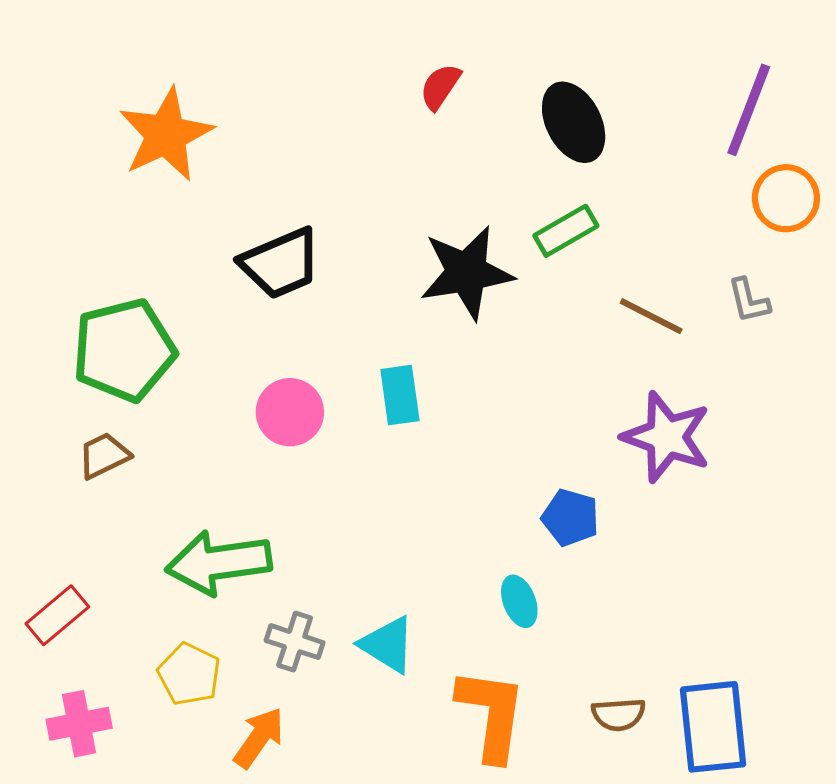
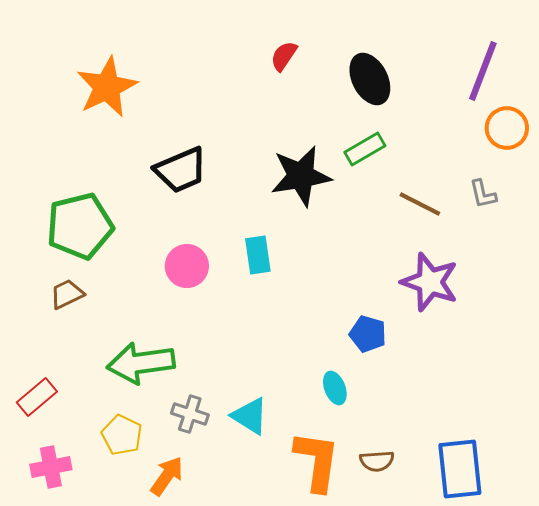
brown semicircle: (619, 714) -> (377, 461), moved

